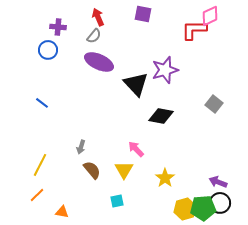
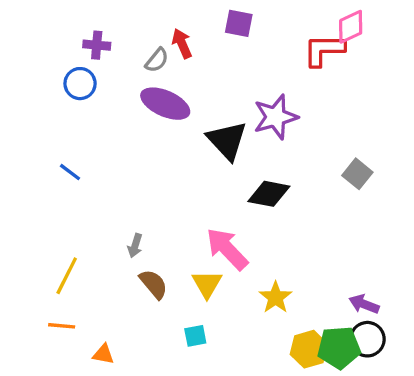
red arrow: (98, 17) -> (182, 43), moved
pink arrow: (136, 149) -> (227, 249), size x1.6
orange line: (37, 195) -> (62, 326), turned 49

